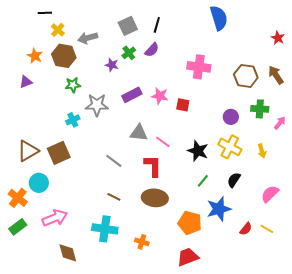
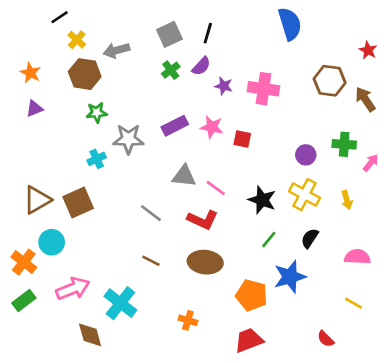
black line: (45, 13) -> (60, 17), turned -32
orange star: (35, 56) -> (30, 73), moved
purple star: (112, 65) -> (224, 86), moved
brown hexagon: (246, 76) -> (330, 81), moved
red L-shape: (153, 166) -> (203, 220), turned 115
pink semicircle: (270, 194) -> (357, 257), turned 48
cyan cross: (105, 229) -> (120, 303), moved, turned 30
red semicircle: (246, 229) -> (326, 339), moved, turned 96

